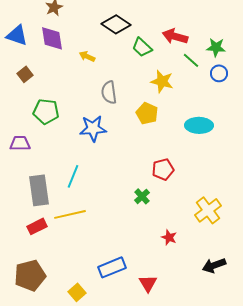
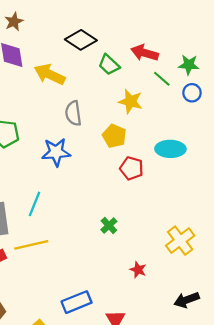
yellow arrow: (87, 56) -> (50, 74), size x1.8
red pentagon: (163, 169) -> (132, 168), moved, turned 30

